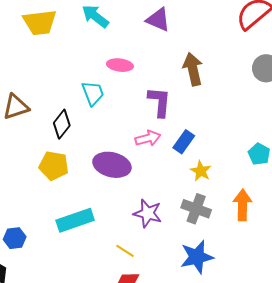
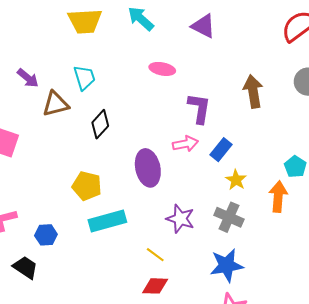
brown arrow: (193, 69) -> (253, 91), moved
cyan trapezoid: (93, 93) -> (84, 78), moved
purple ellipse: (112, 165) -> (148, 168), turned 60
yellow pentagon: (54, 166) -> (87, 186), moved
orange arrow: (242, 205) -> (278, 197), moved

